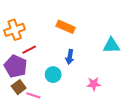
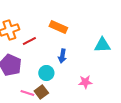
red line: (29, 50) -> (29, 41), moved
brown square: (19, 87) -> (41, 92), moved

